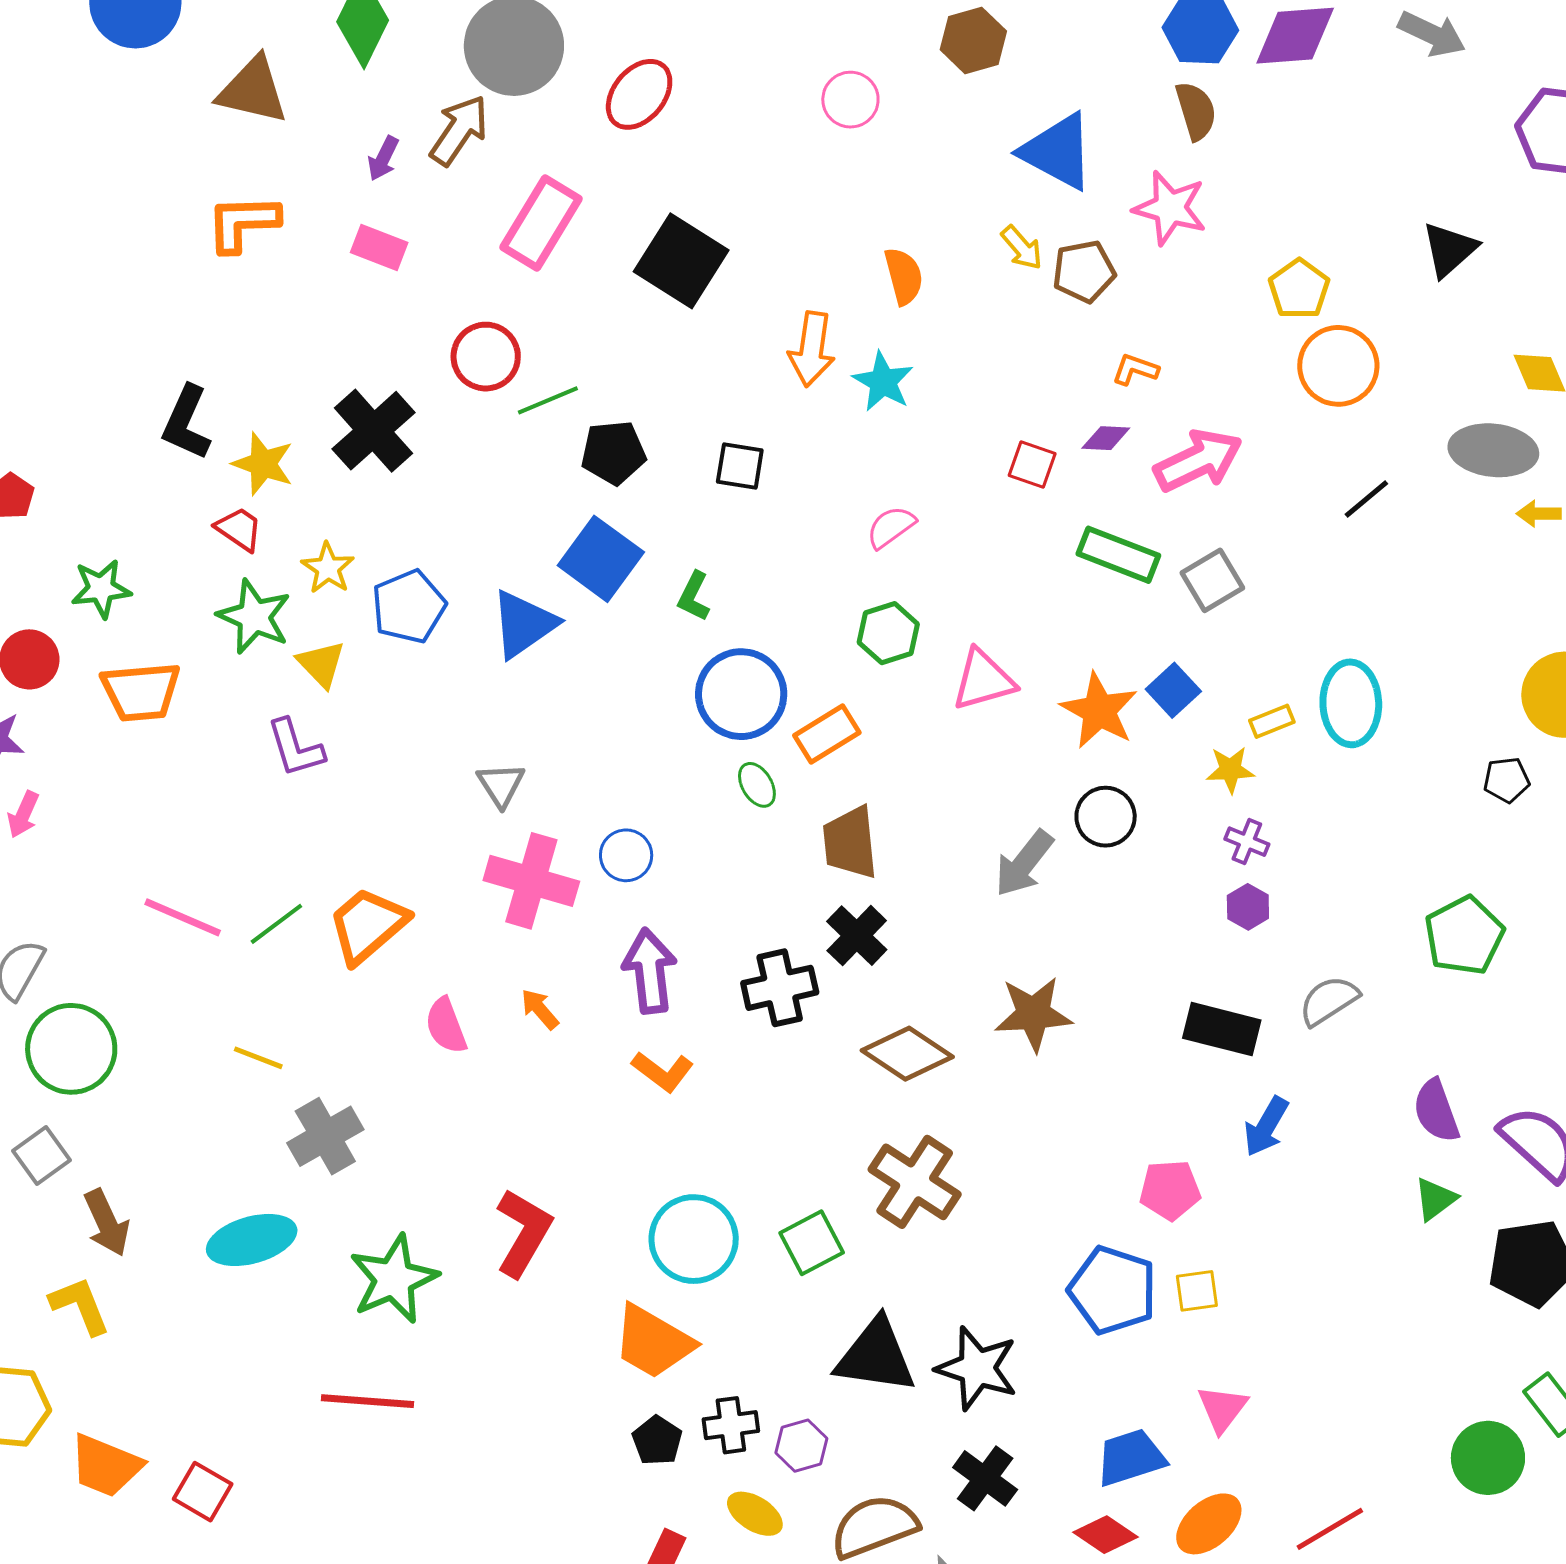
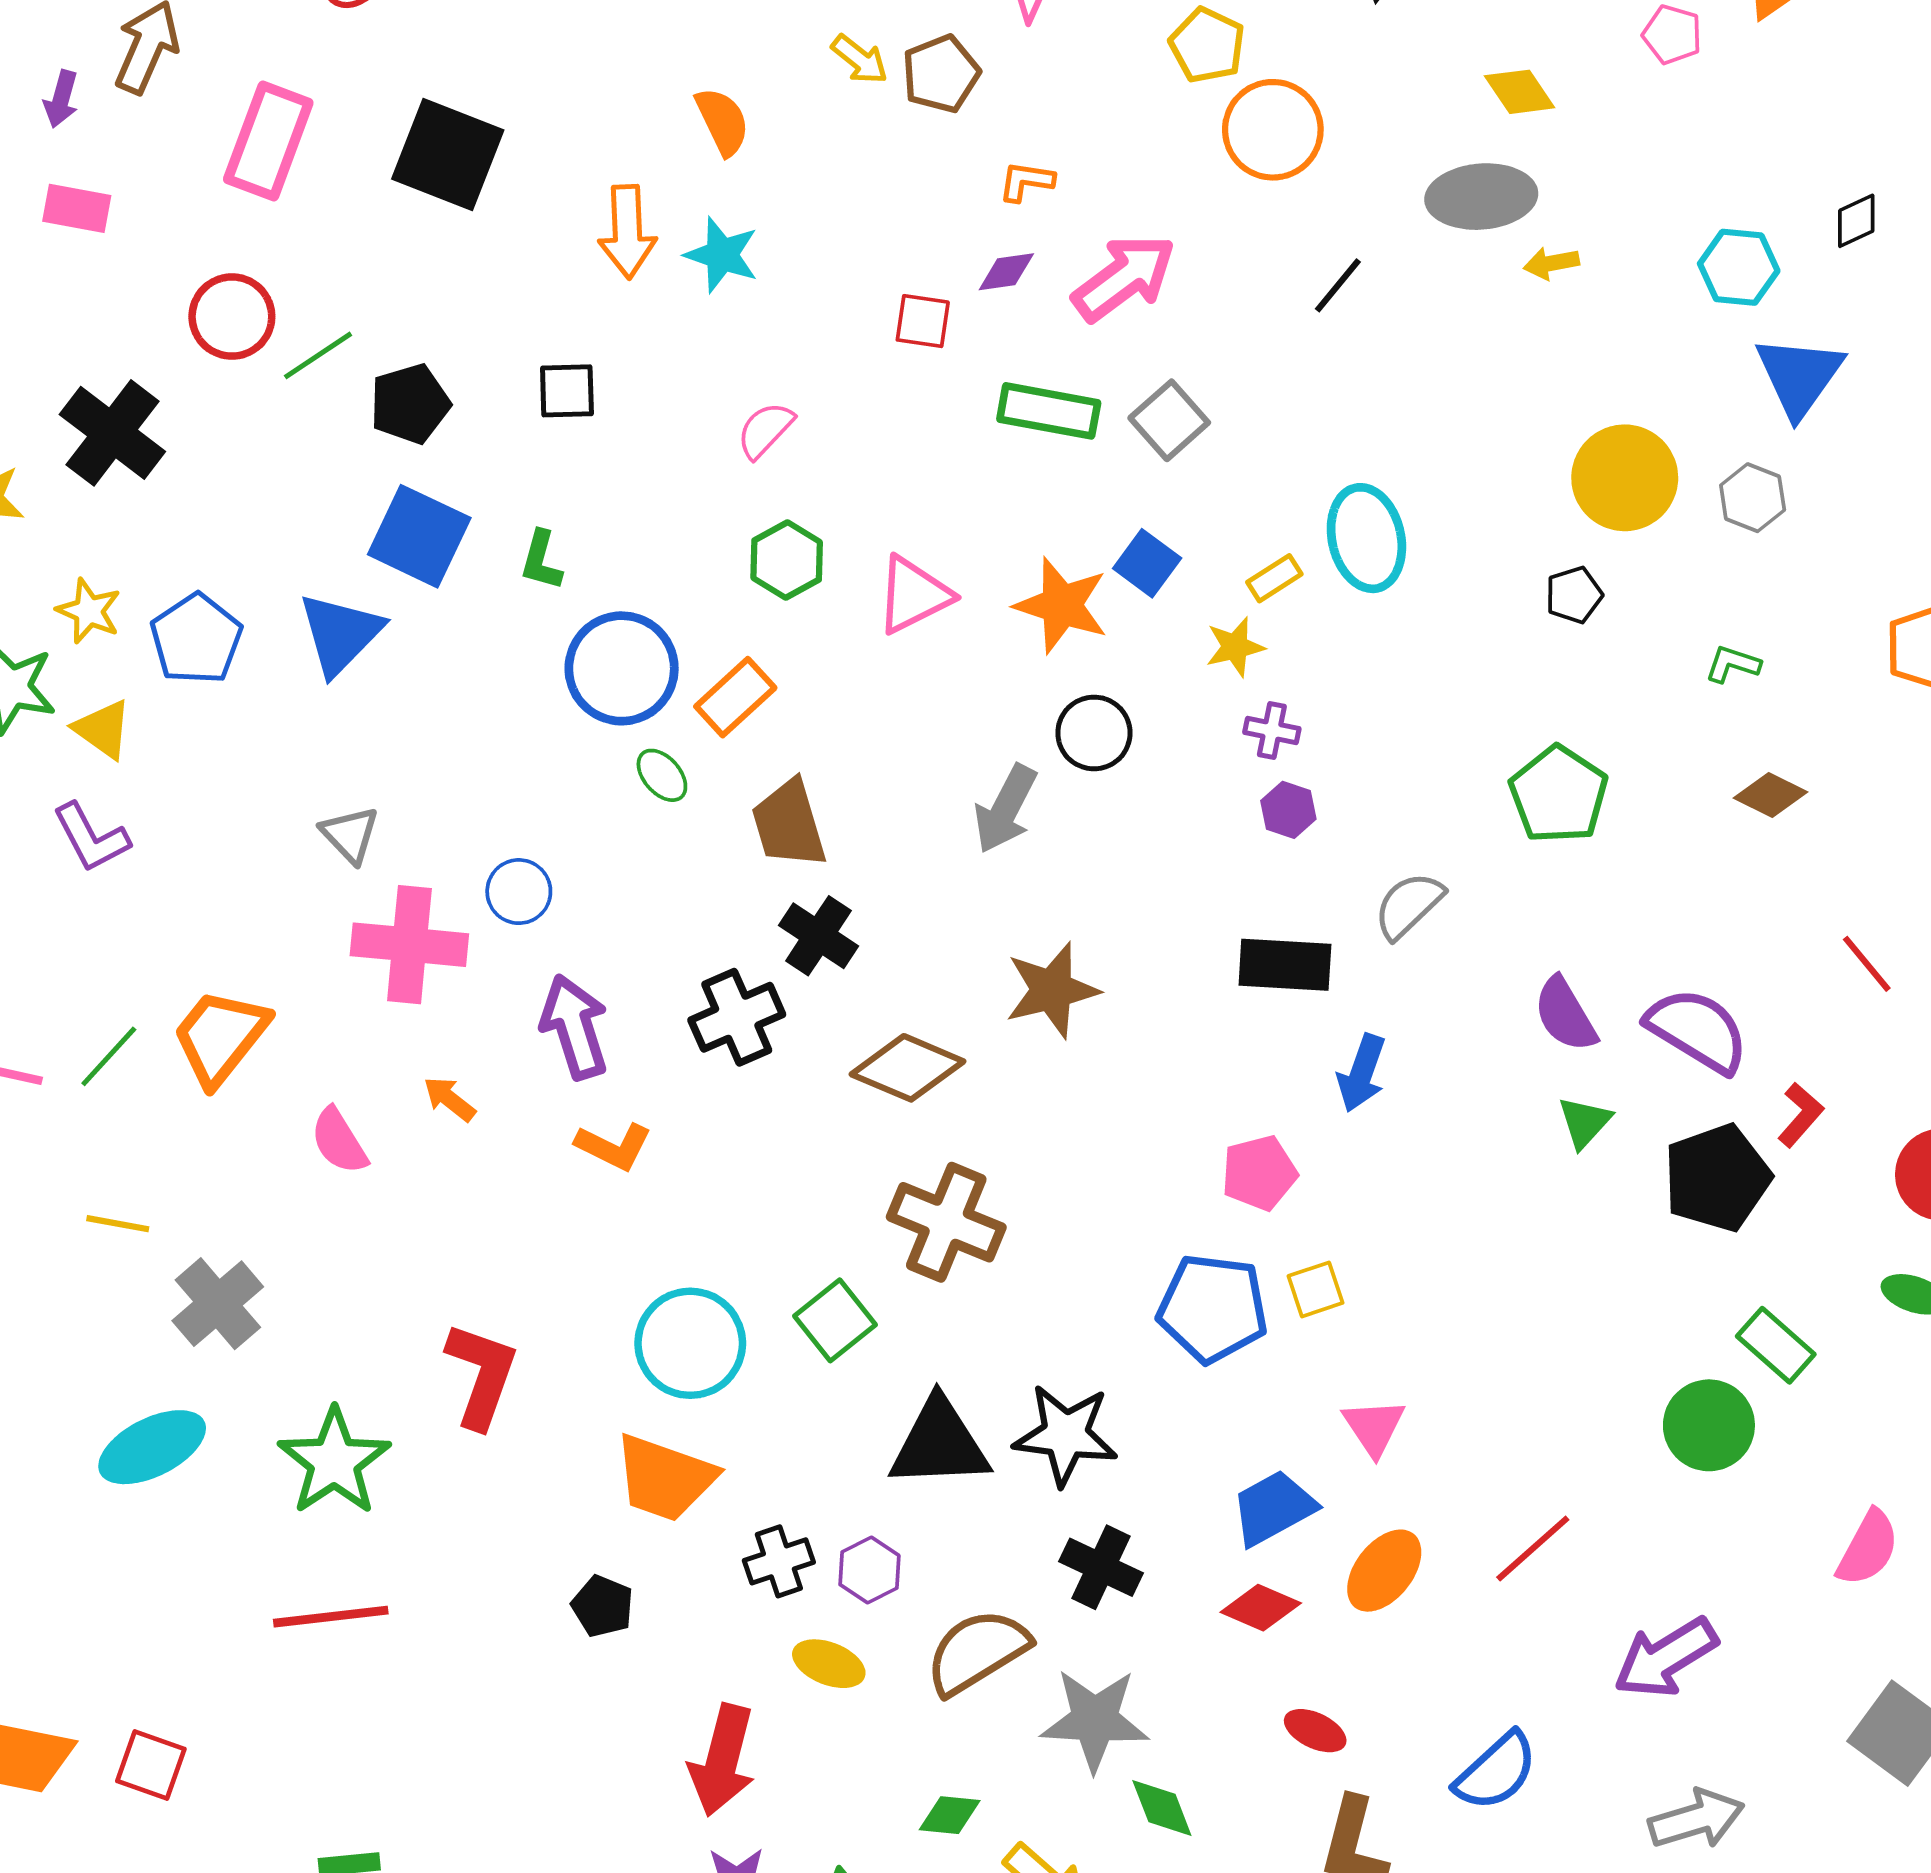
black pentagon: (657, 1441) -> (603, 1606), moved

